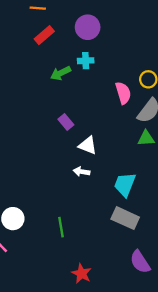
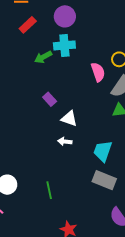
cyan cross: (86, 61) -> (64, 45), size x1.5

